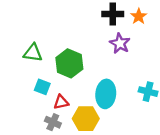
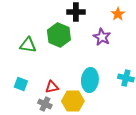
black cross: (113, 14) -> (76, 12), moved
green hexagon: (69, 63) -> (59, 35), moved
cyan square: (42, 87) -> (21, 84), moved

